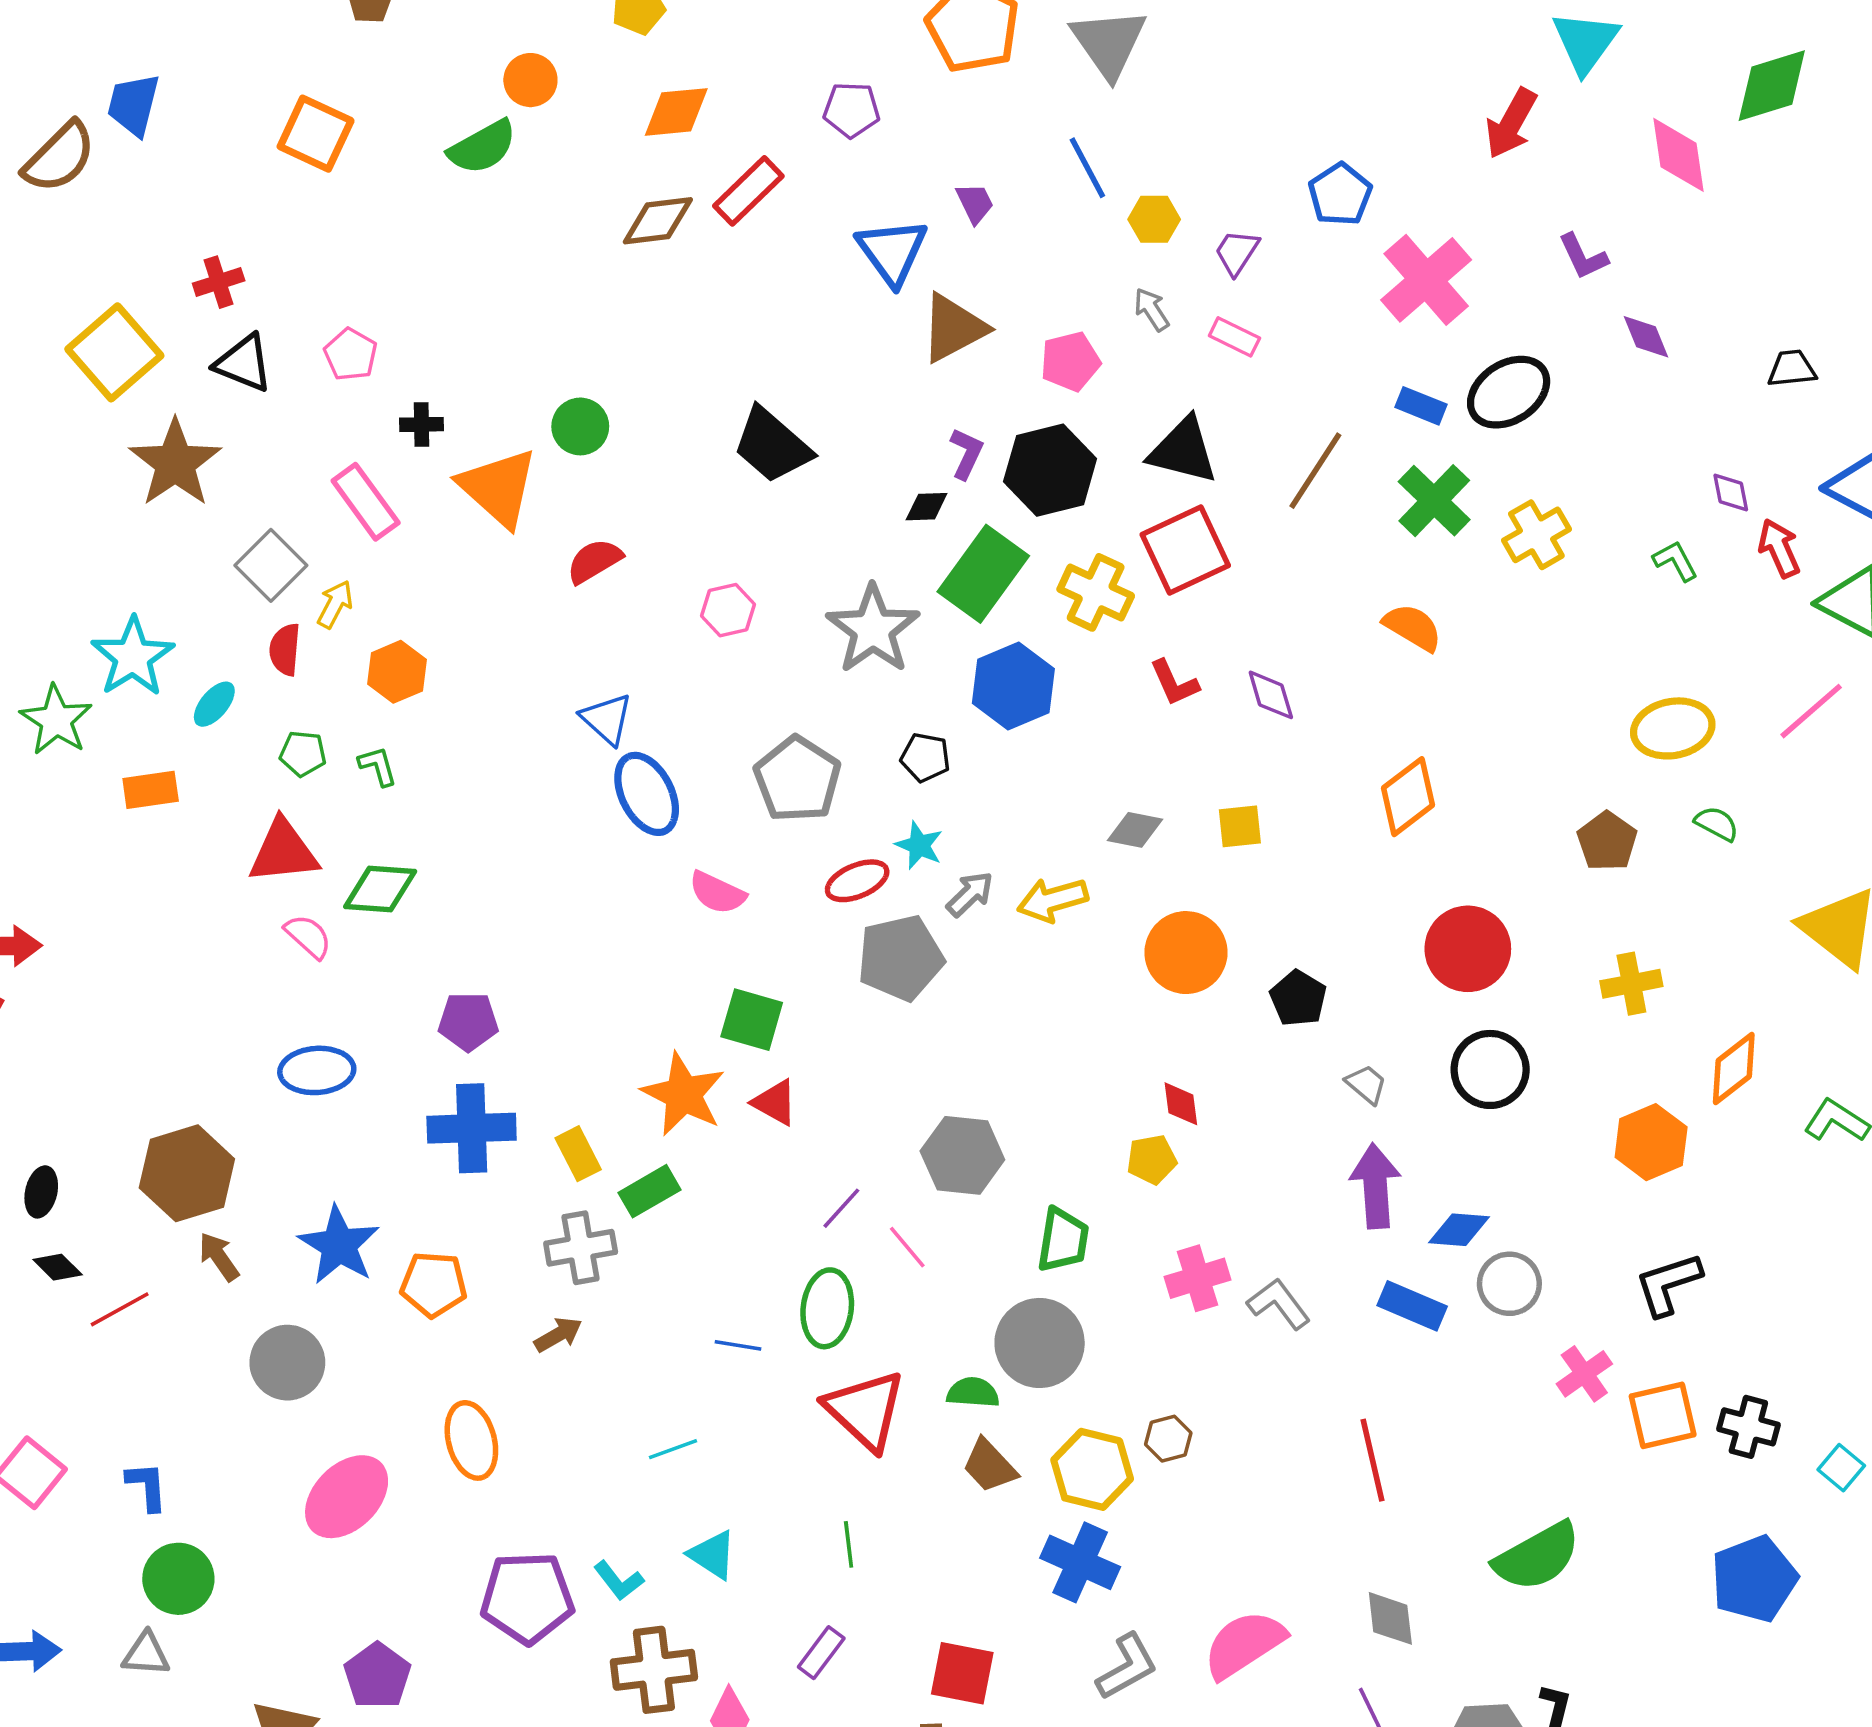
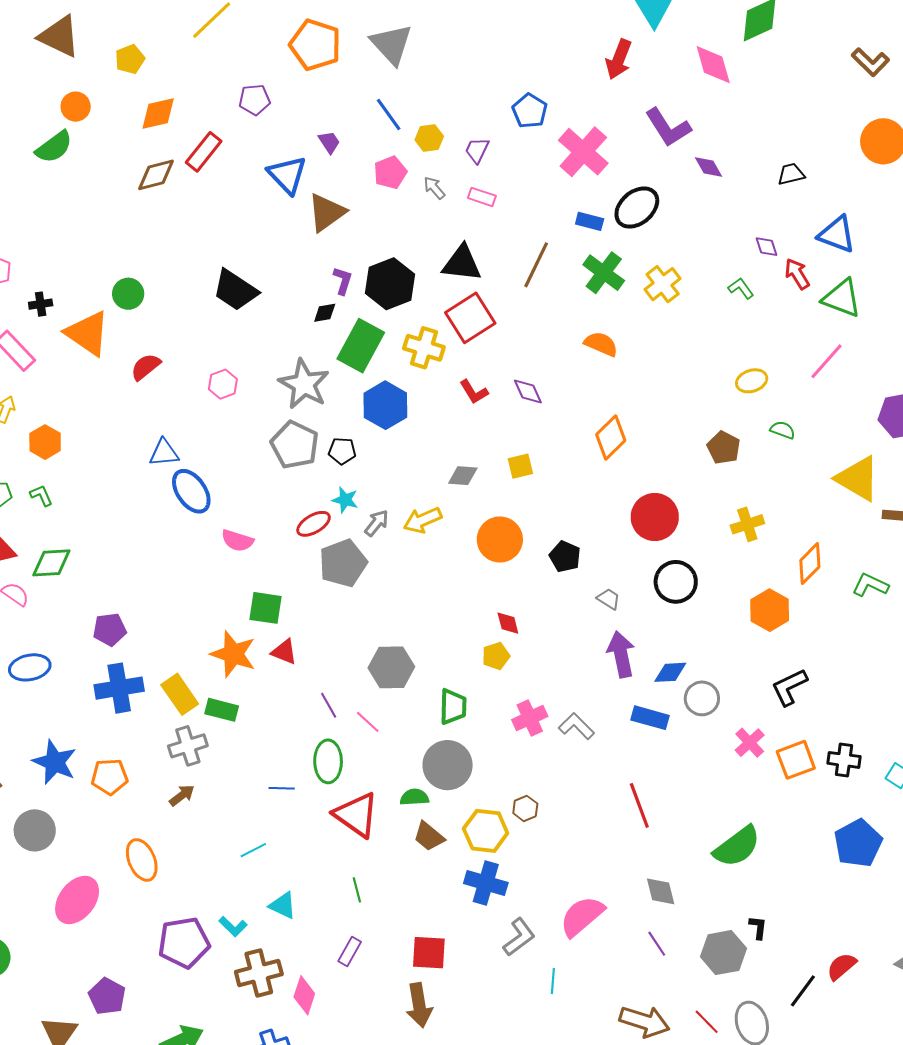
purple L-shape: (1583, 257) -> (668, 127), size x1.6
pink pentagon: (1070, 361) -> (390, 172), moved
blue triangle: (607, 719) -> (164, 453), turned -40
yellow ellipse: (1673, 728) -> (752, 381), size x0.7
gray pentagon: (797, 779) -> (295, 445), moved
yellow rectangle: (578, 1154) -> (180, 694), size x1.4
green rectangle: (649, 1191) -> (222, 710), turned 52
purple line: (841, 1208) -> (329, 705), turned -64

